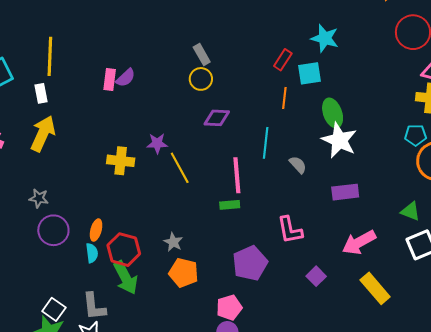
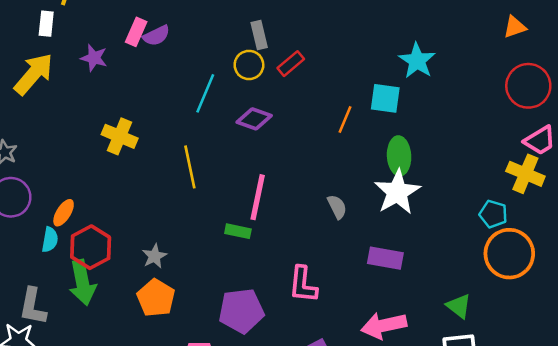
red rectangle: (283, 60) -> (291, 64), moved
purple star: (157, 143) -> (94, 58), moved
cyan line: (266, 143) -> (205, 93), moved

